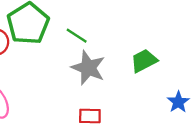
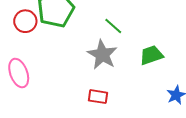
green line: (77, 36) -> (113, 26), moved

